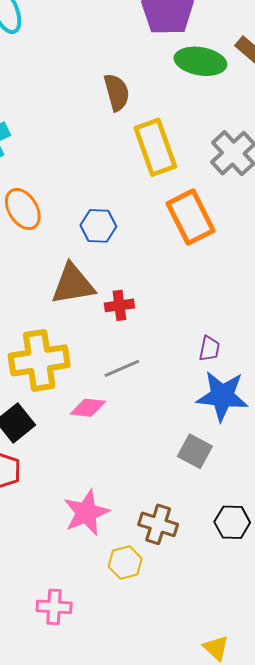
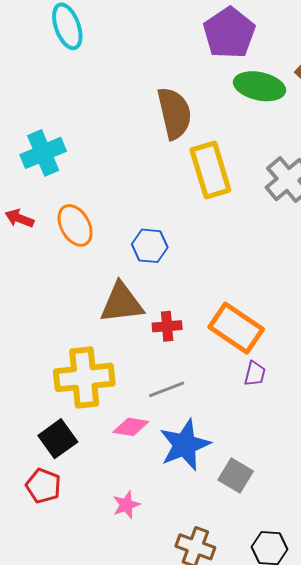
brown semicircle: (117, 92) -> (174, 113), size x1.4
orange rectangle: (191, 217) -> (236, 328), moved, turned -32
blue star: (222, 396) -> (185, 445), moved, turned -30
pink star: (86, 513) -> (126, 505), moved, size x0.6

